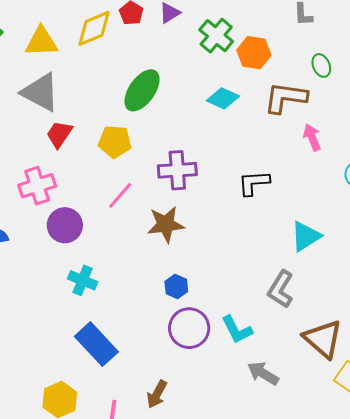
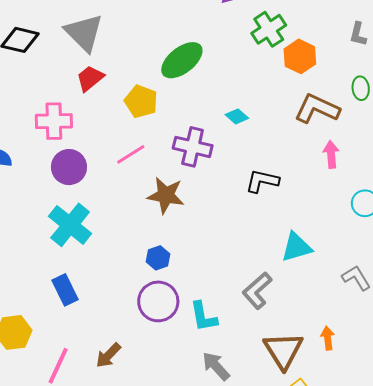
cyan diamond: (223, 98) -> (237, 116), moved, size x0.7
cyan cross: (83, 280) -> (70, 225), size x1.5
blue rectangle: (96, 344) -> (65, 290), size x0.7

